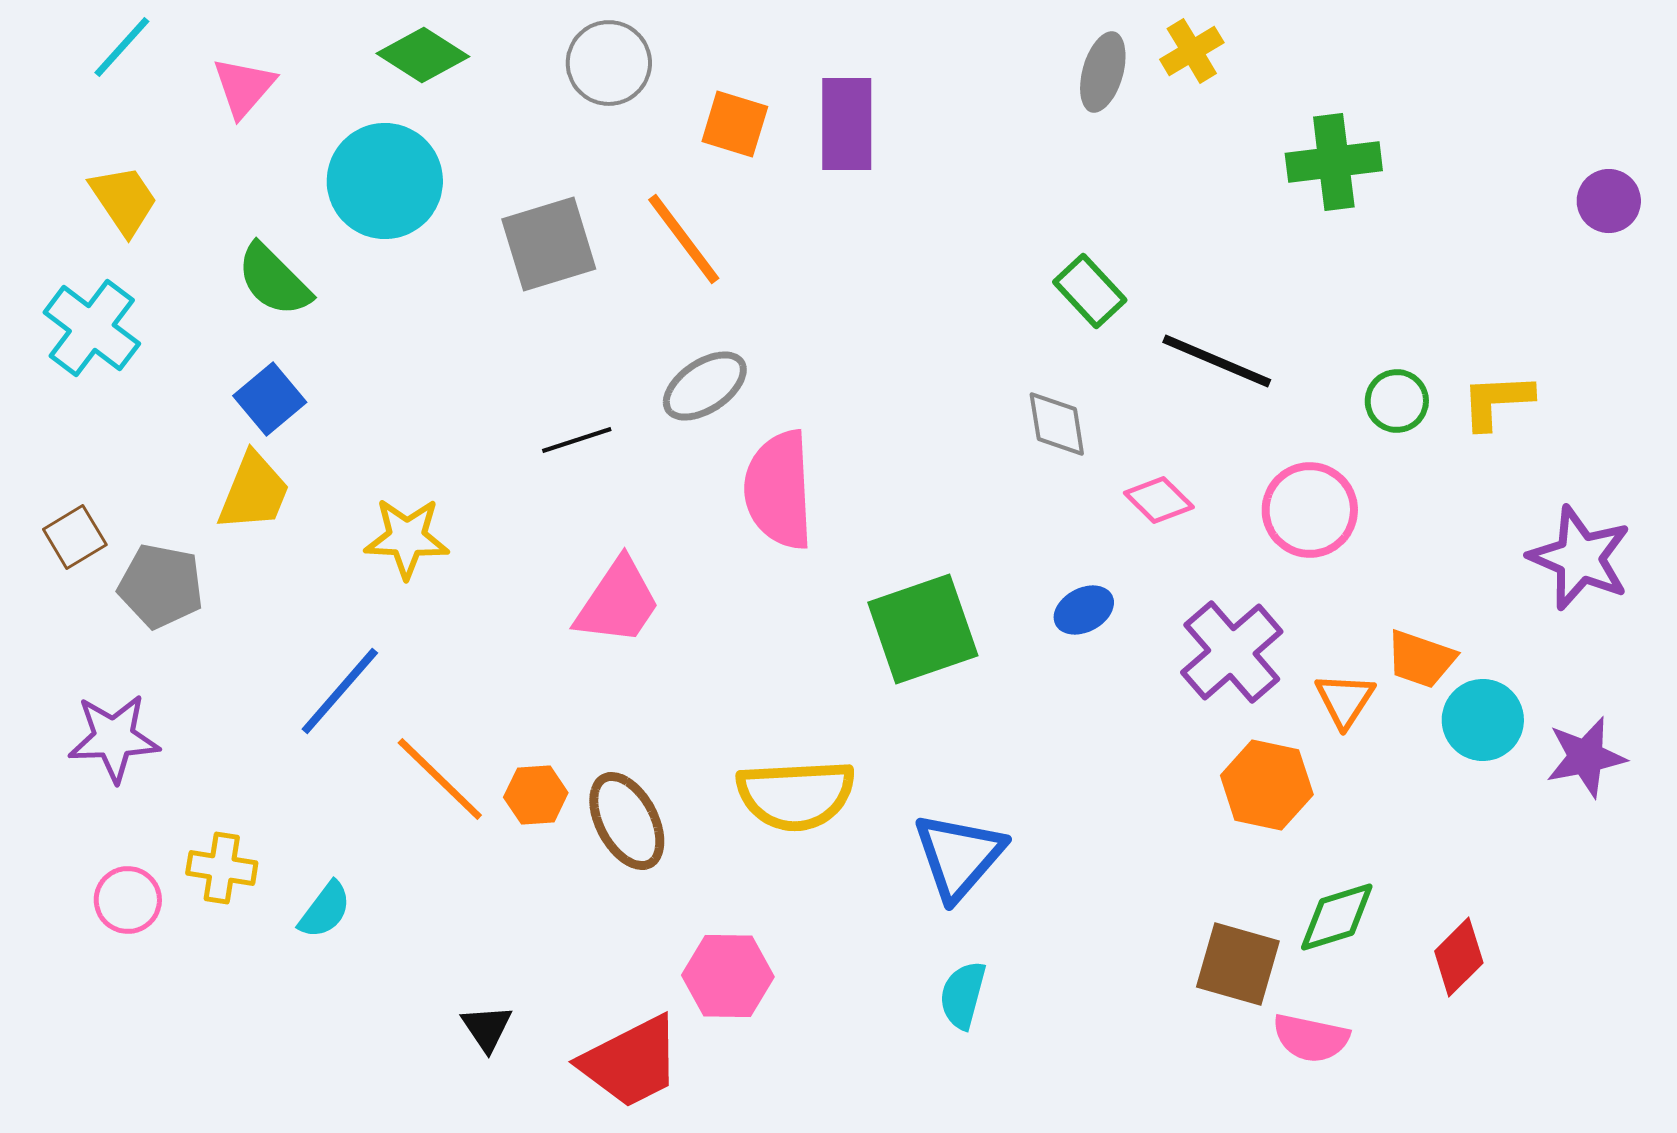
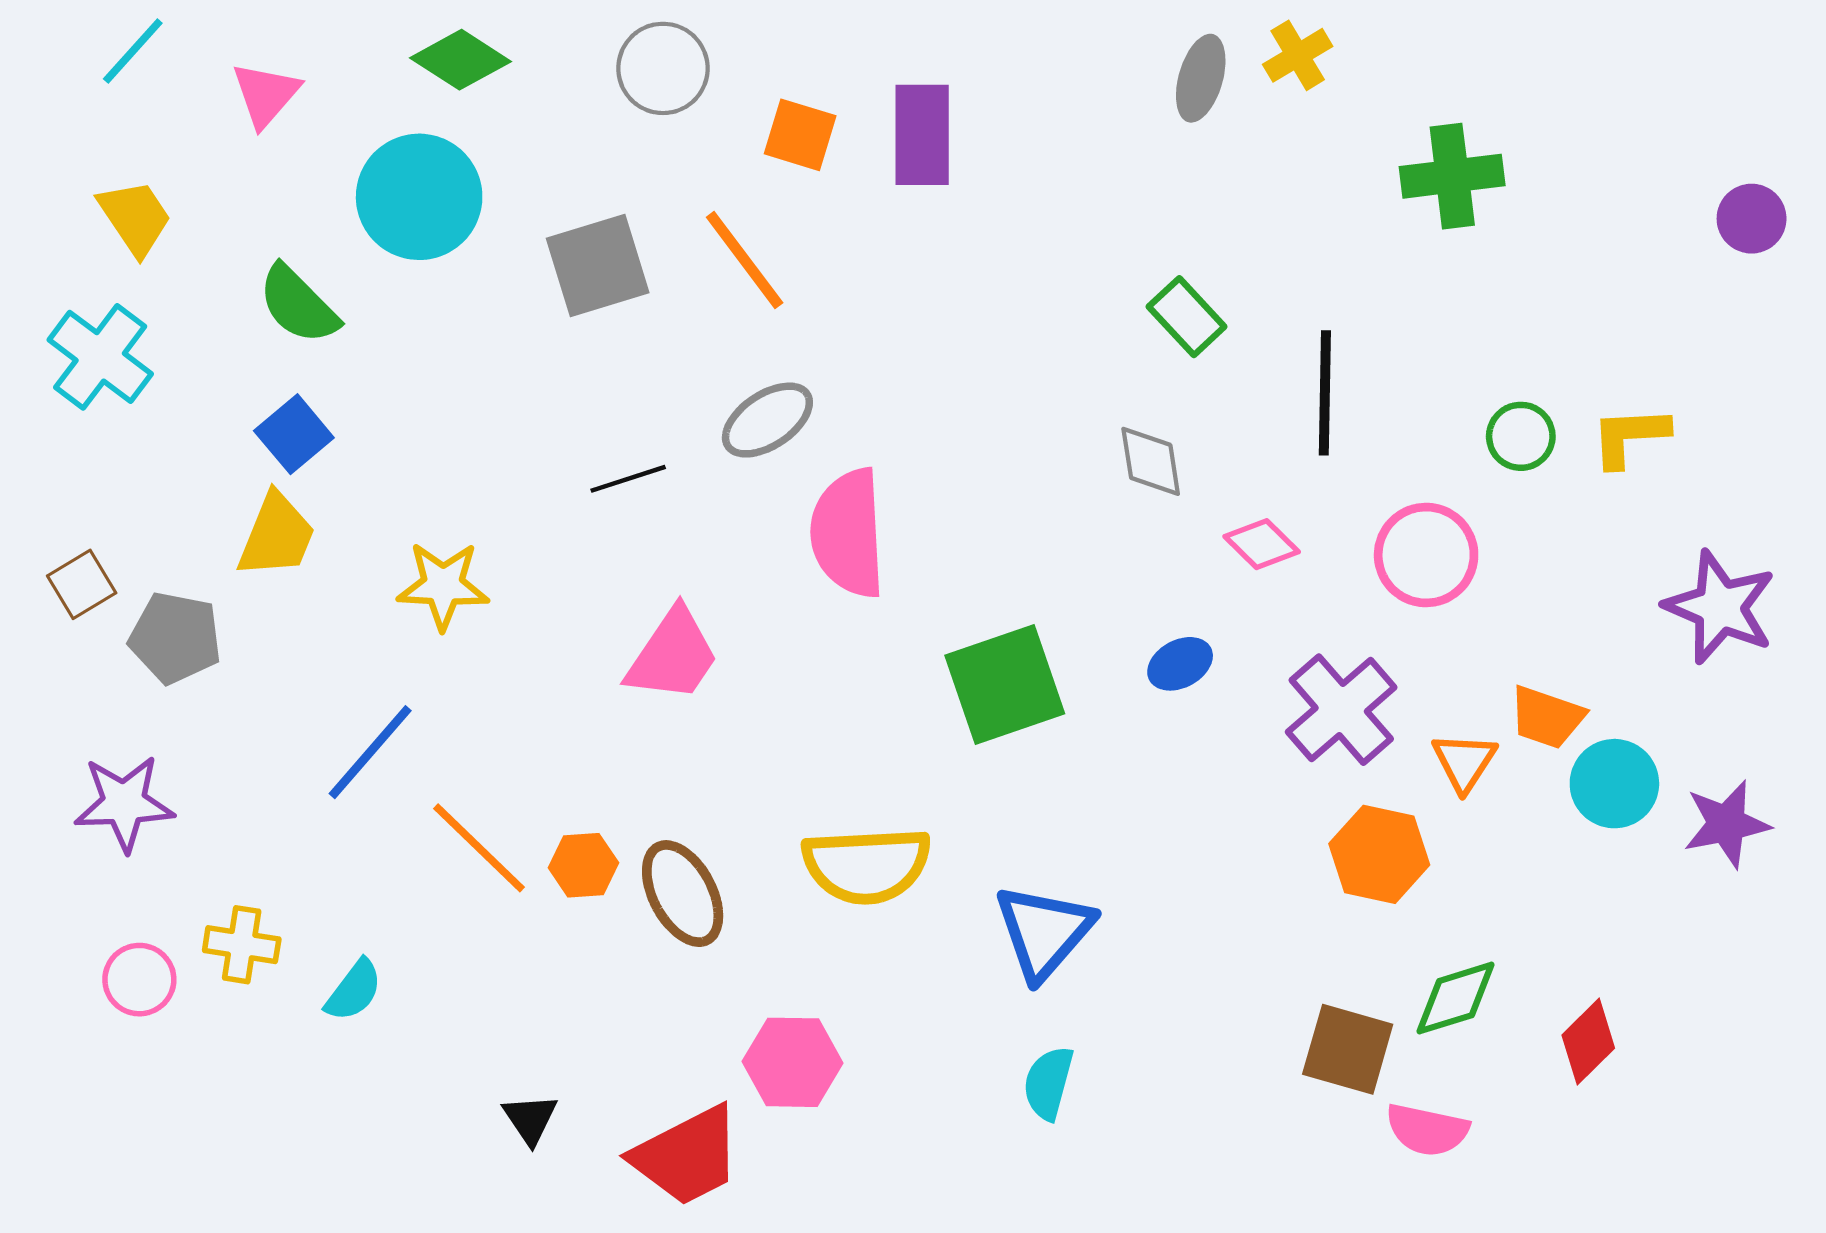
black line: (1217, 361) -> (1325, 393), turned 68

